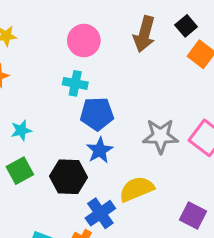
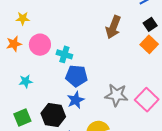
black square: (186, 26) -> (150, 24), moved
pink circle: (84, 41) -> (40, 45), moved
green square: (20, 171) -> (22, 117), moved

